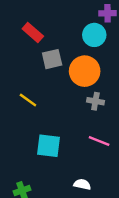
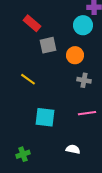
orange circle: (85, 71) -> (75, 55), size x0.7
pink line: (99, 141) -> (87, 113), turned -30

